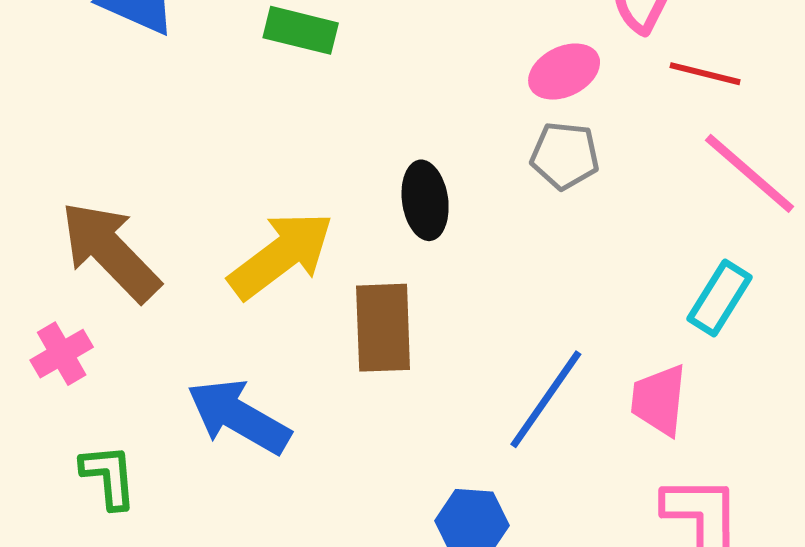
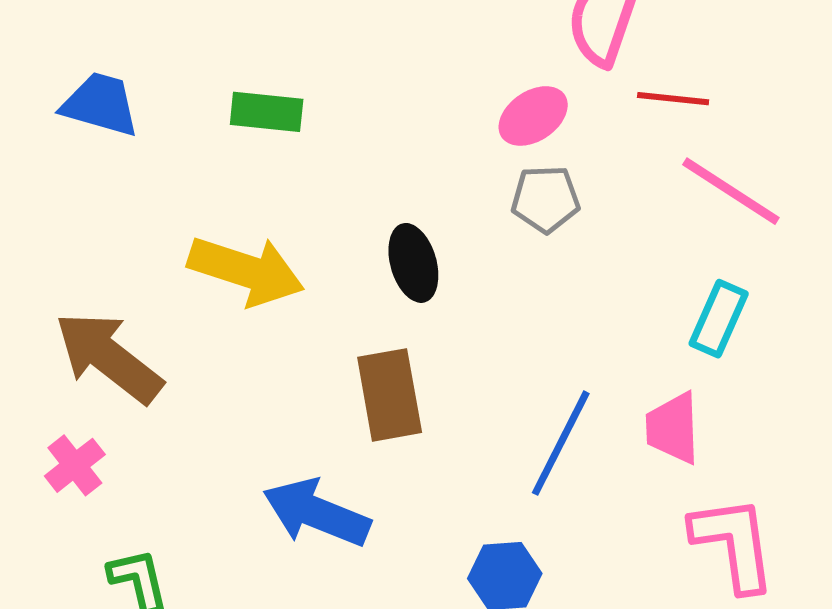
yellow arrow: (281, 255) -> (246, 271), moved, turned 63
blue arrow: (239, 416) -> (317, 513), moved

